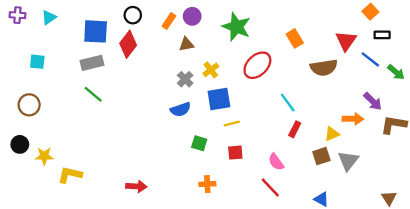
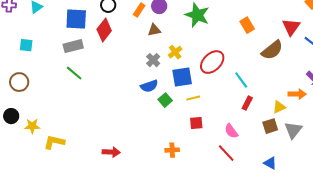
red ellipse: (257, 65) -> (212, 62), moved
brown semicircle: (324, 68) -> (272, 50), turned -30
green square: (199, 143) -> (165, 100), moved, turned 32

